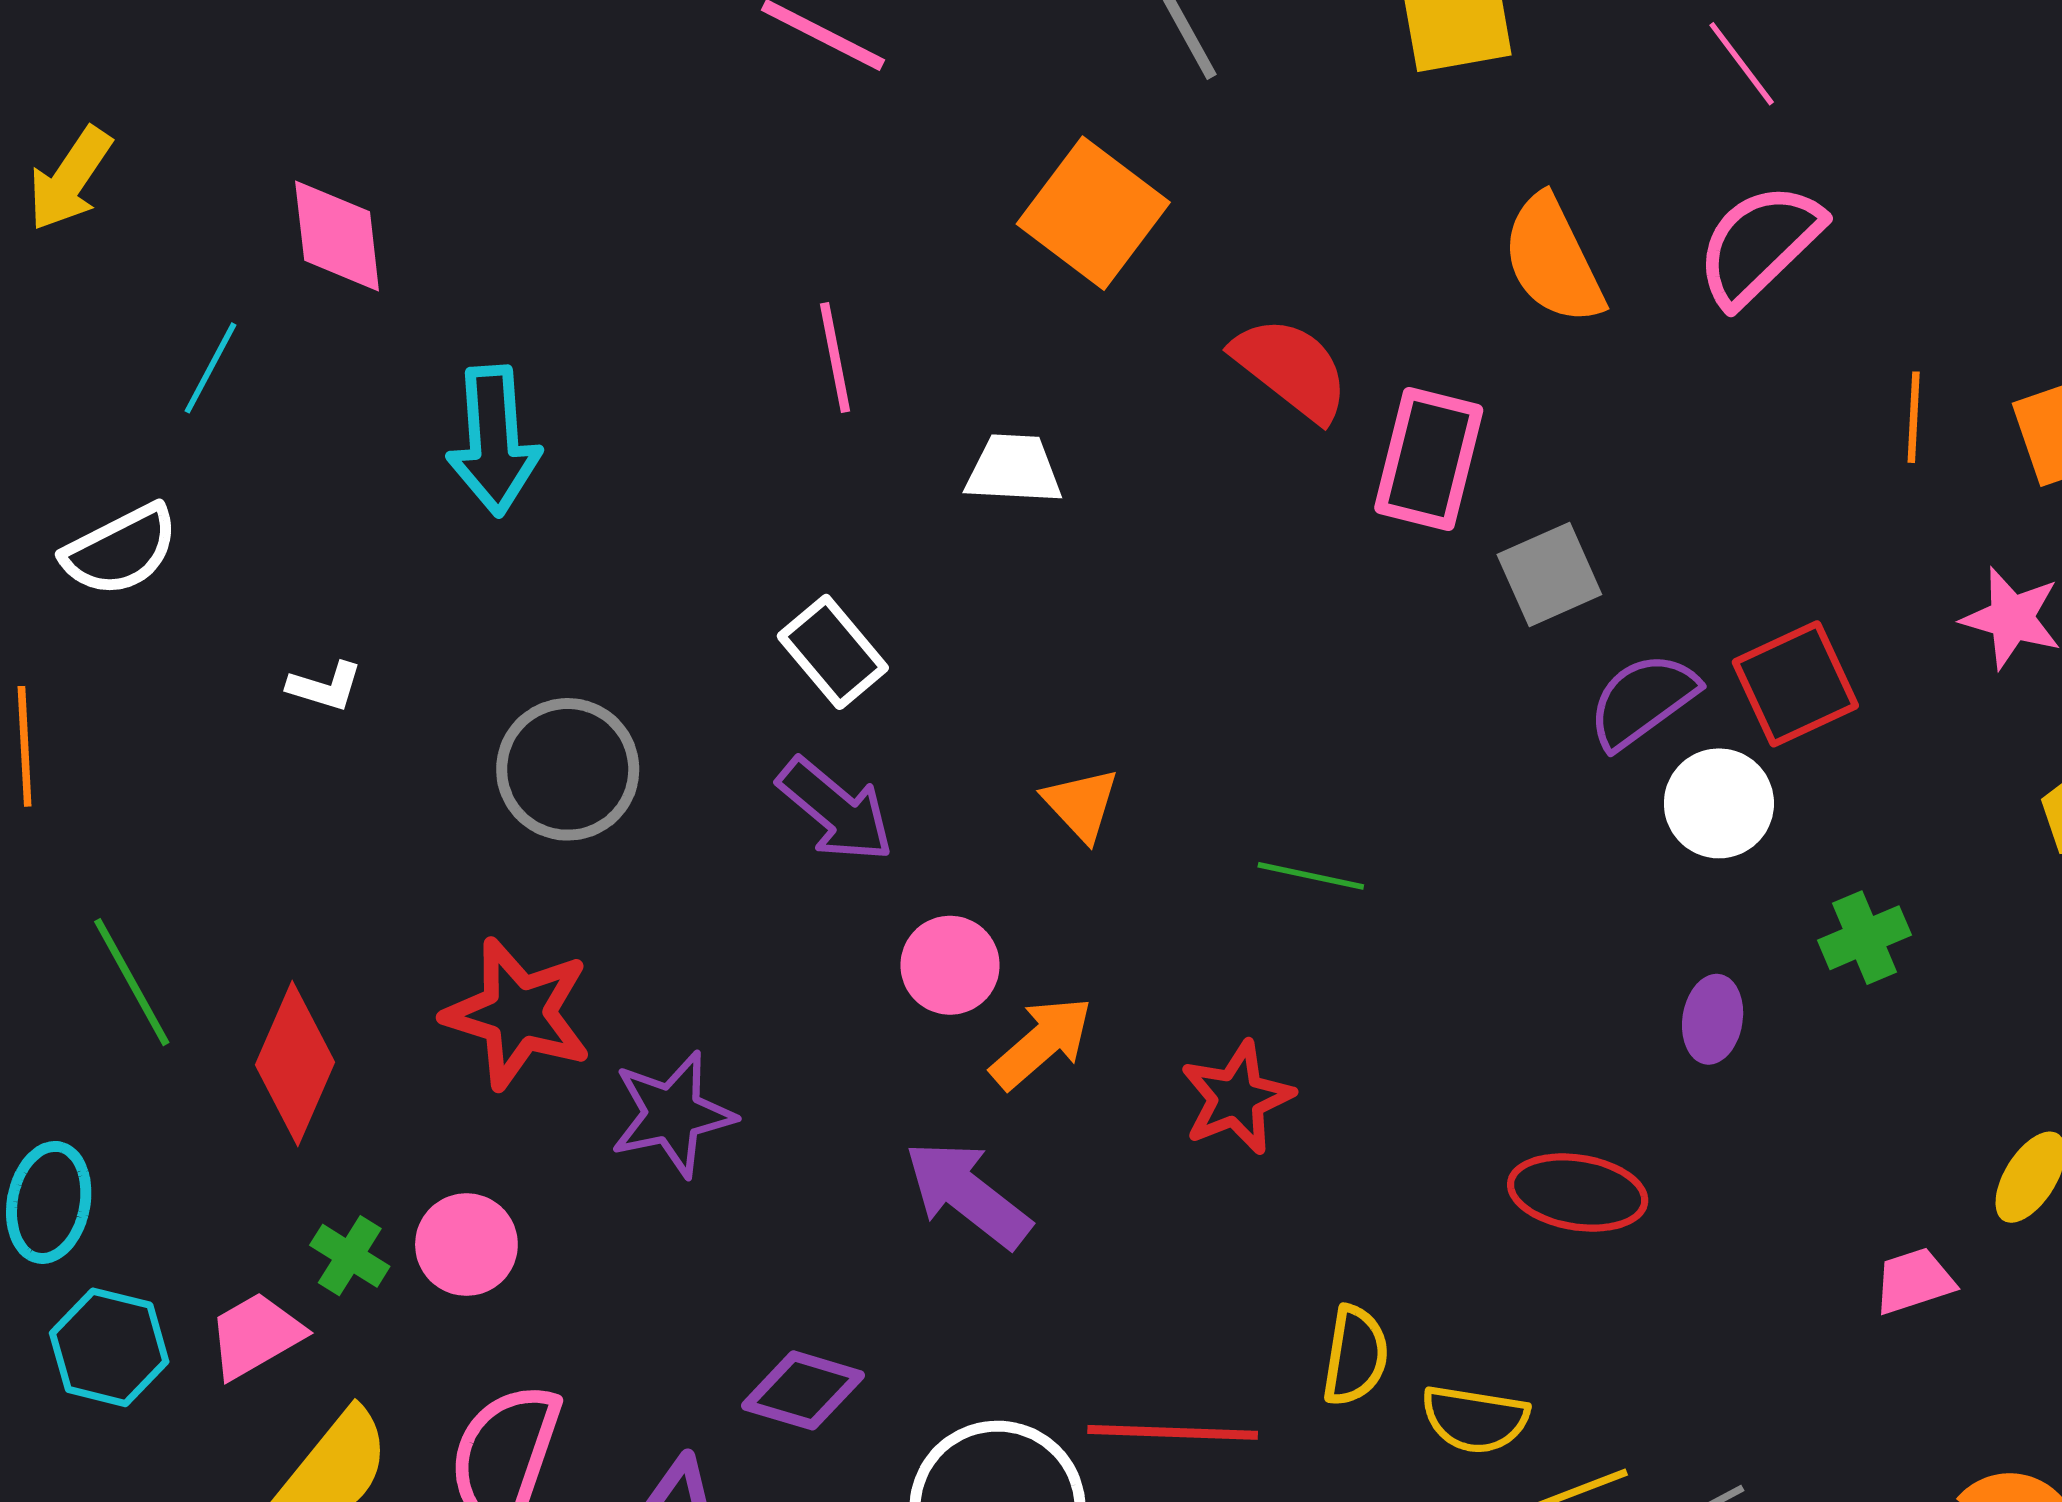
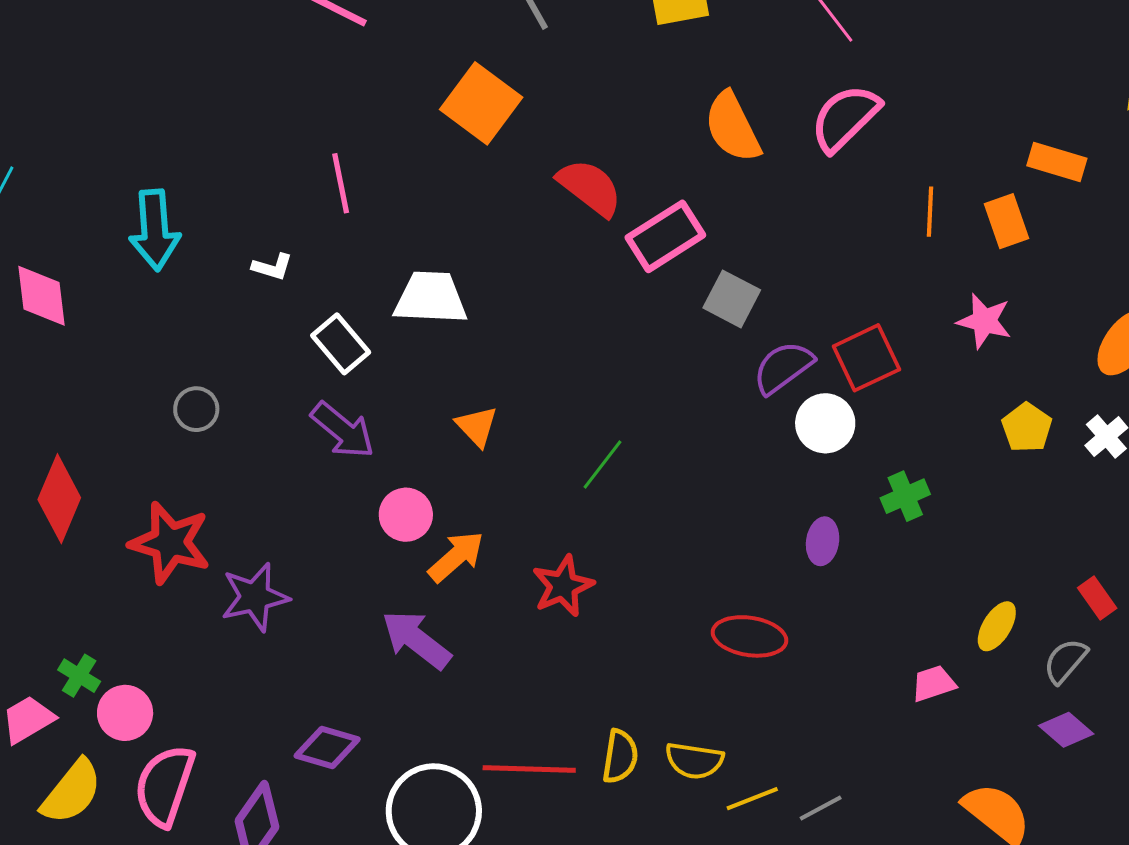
pink diamond: (337, 236) -> (41, 296), moved
pink rectangle: (1429, 459) -> (665, 236), turned 44
white trapezoid: (1014, 469) -> (431, 298), moved, size x1.4
gray square: (1549, 574) -> (732, 299), turned -38
white L-shape: (325, 686) -> (272, 267), moved
gray circle: (568, 769) -> (196, 409), size x0.6
green line: (1311, 876) -> (603, 465), turned -64
red diamond: (295, 1063) -> (59, 499), moved
pink circle: (466, 1245) -> (125, 713), moved
yellow semicircle: (1355, 1356) -> (620, 756), moved

